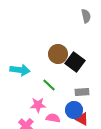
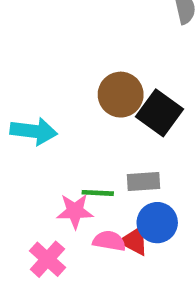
green line: (49, 85) -> (98, 193), moved, turned -40
gray rectangle: (82, 92) -> (143, 181), moved
red triangle: (82, 119) -> (134, 241), moved

